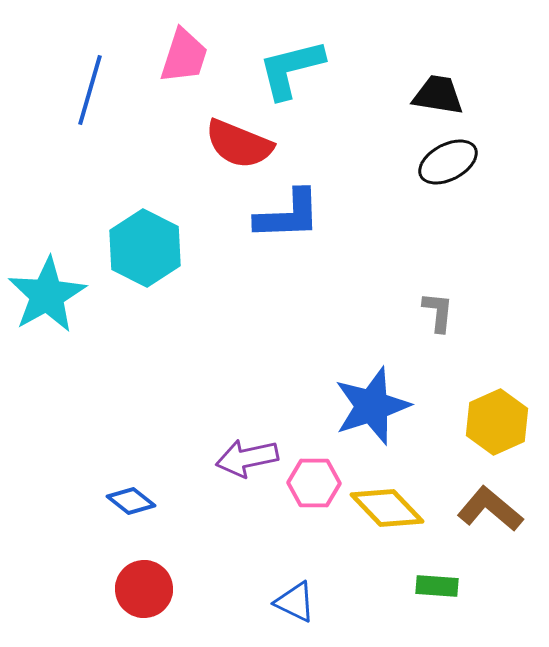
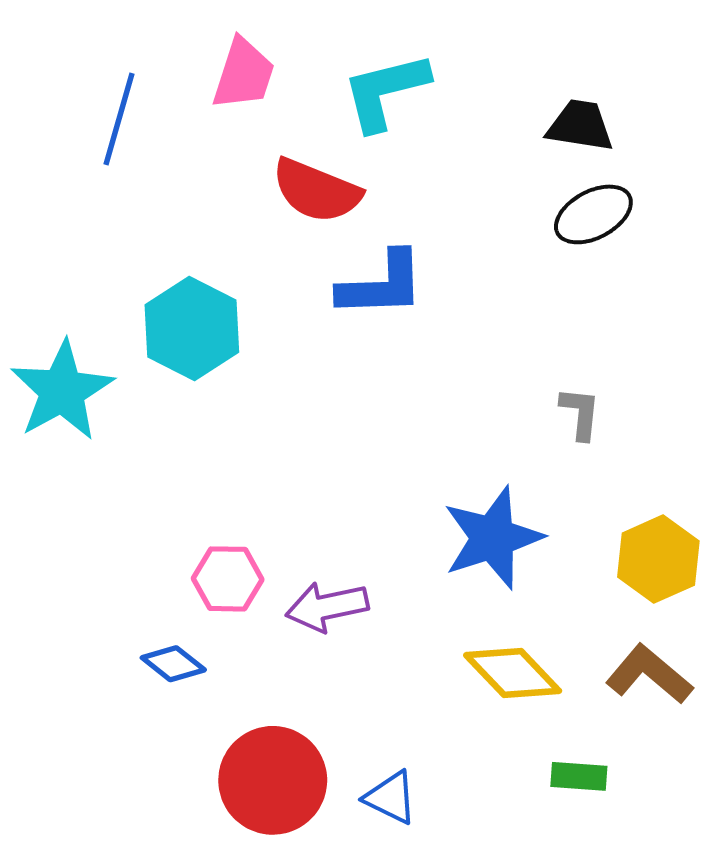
pink hexagon: (314, 483) -> (228, 579), moved
red circle: (144, 589) -> (273, 780), moved, size x1.4

